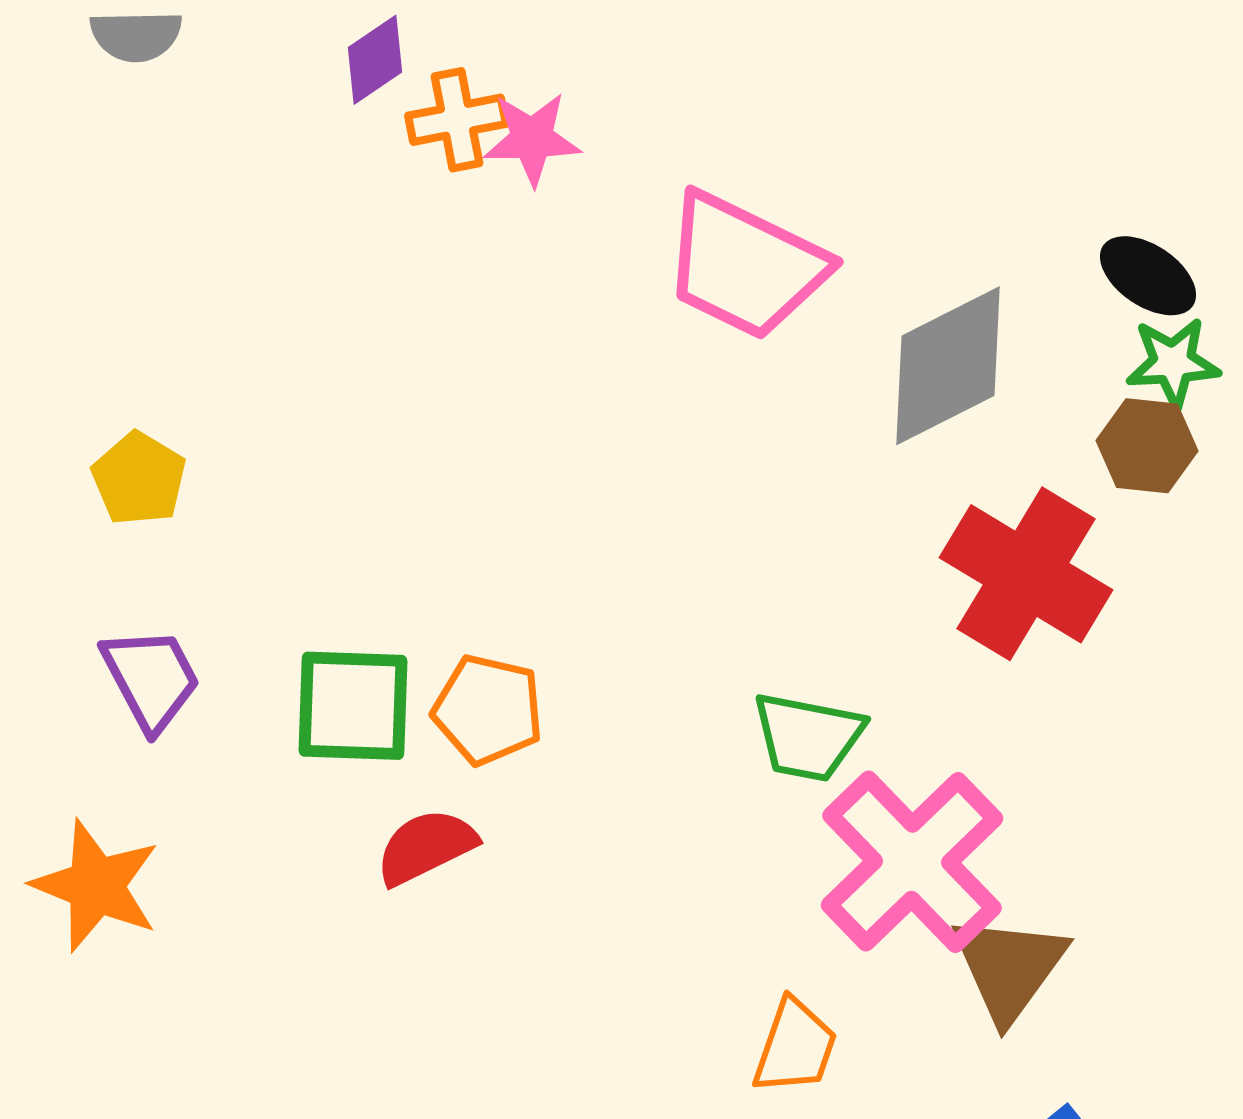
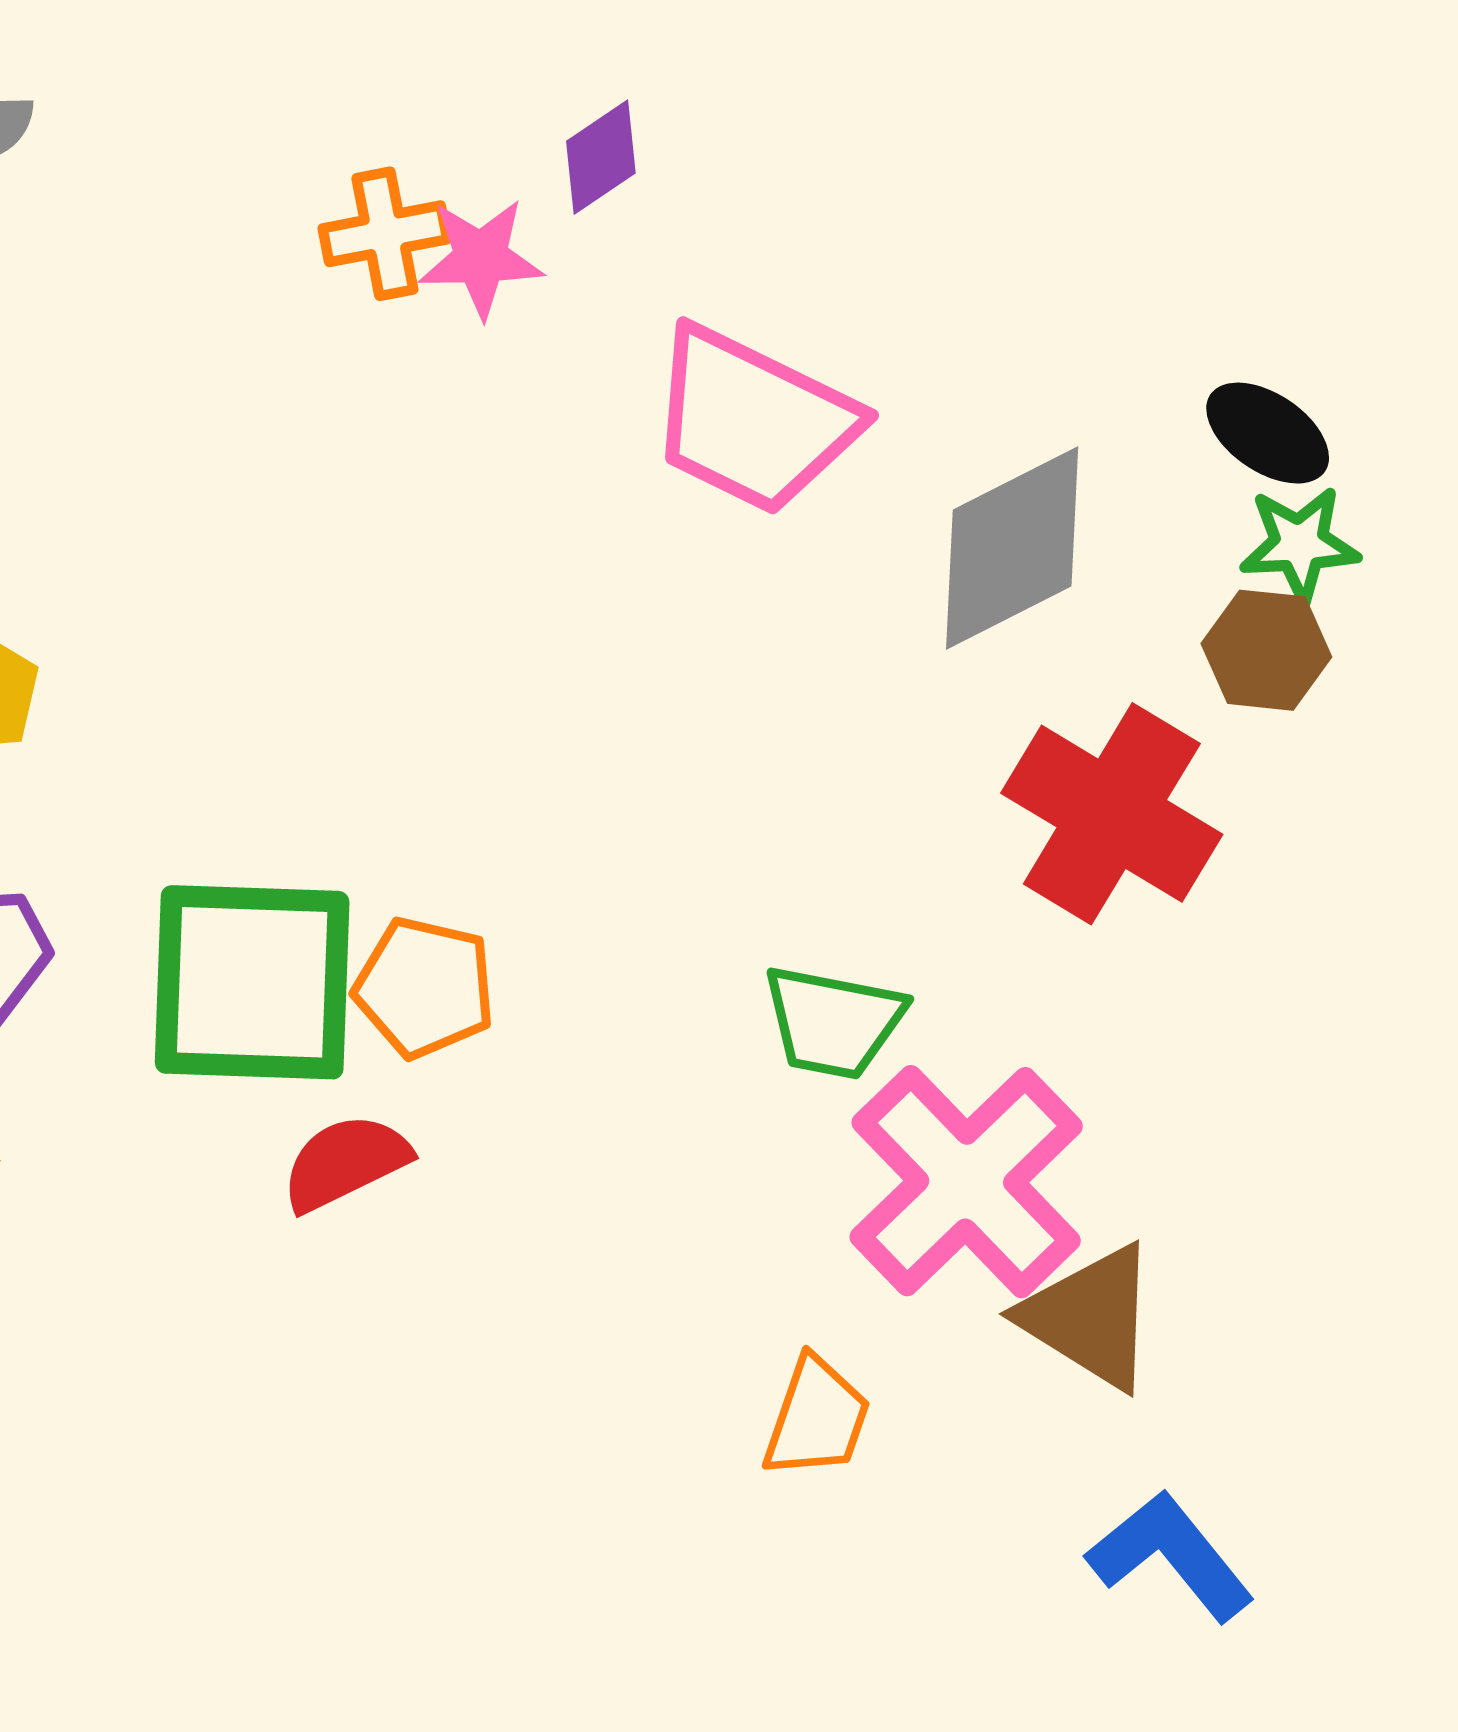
purple diamond: (375, 60) -> (601, 157), moved
green square: (353, 706) -> (252, 982), size x1.4
brown triangle: (1009, 968) -> (1090, 1317), turned -34

